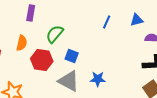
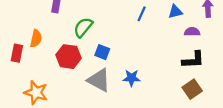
orange semicircle: (22, 43) -> (36, 39), moved

